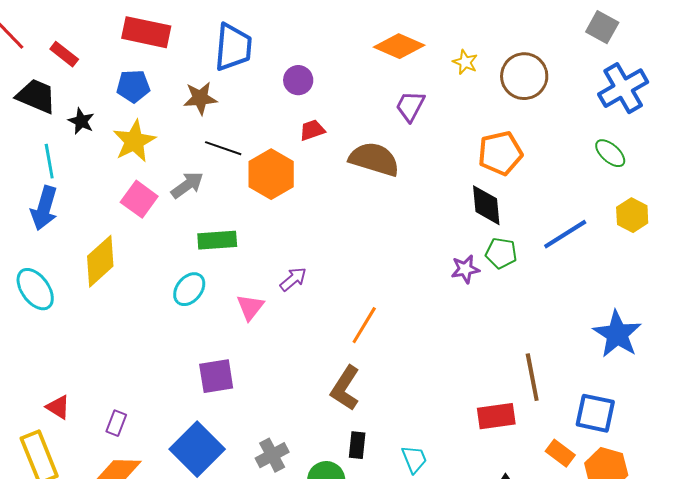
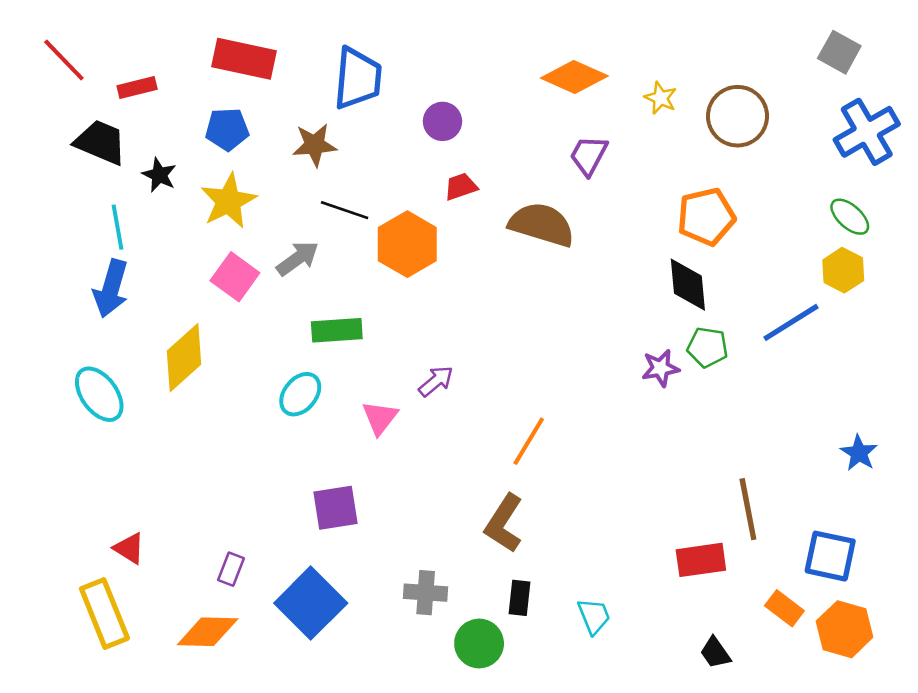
red rectangle: (64, 54) -> (137, 87), turned -52
yellow hexagon: (632, 215) -> (843, 270), moved
blue star: (617, 334) -> (859, 453), size x0.6
purple rectangle: (116, 423) -> (231, 569), moved
gray cross: (272, 455) -> (426, 593), moved, turned 32

